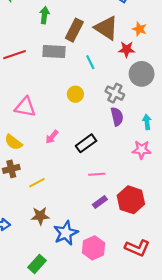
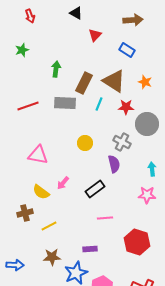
red star: (127, 49) -> (126, 107), moved
cyan line: (90, 62) -> (99, 104), moved, turned 48
purple semicircle: (117, 117) -> (114, 164), moved
yellow semicircle: (13, 142) -> (41, 192), moved
purple rectangle: (100, 202) -> (90, 249), moved, turned 32

